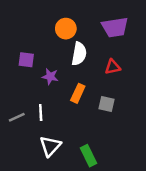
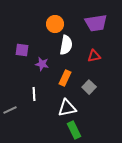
gray square: (107, 104) -> (89, 87), turned 32
gray line: (17, 117) -> (10, 110), moved
white triangle: (50, 146) -> (67, 108), moved, turned 36

